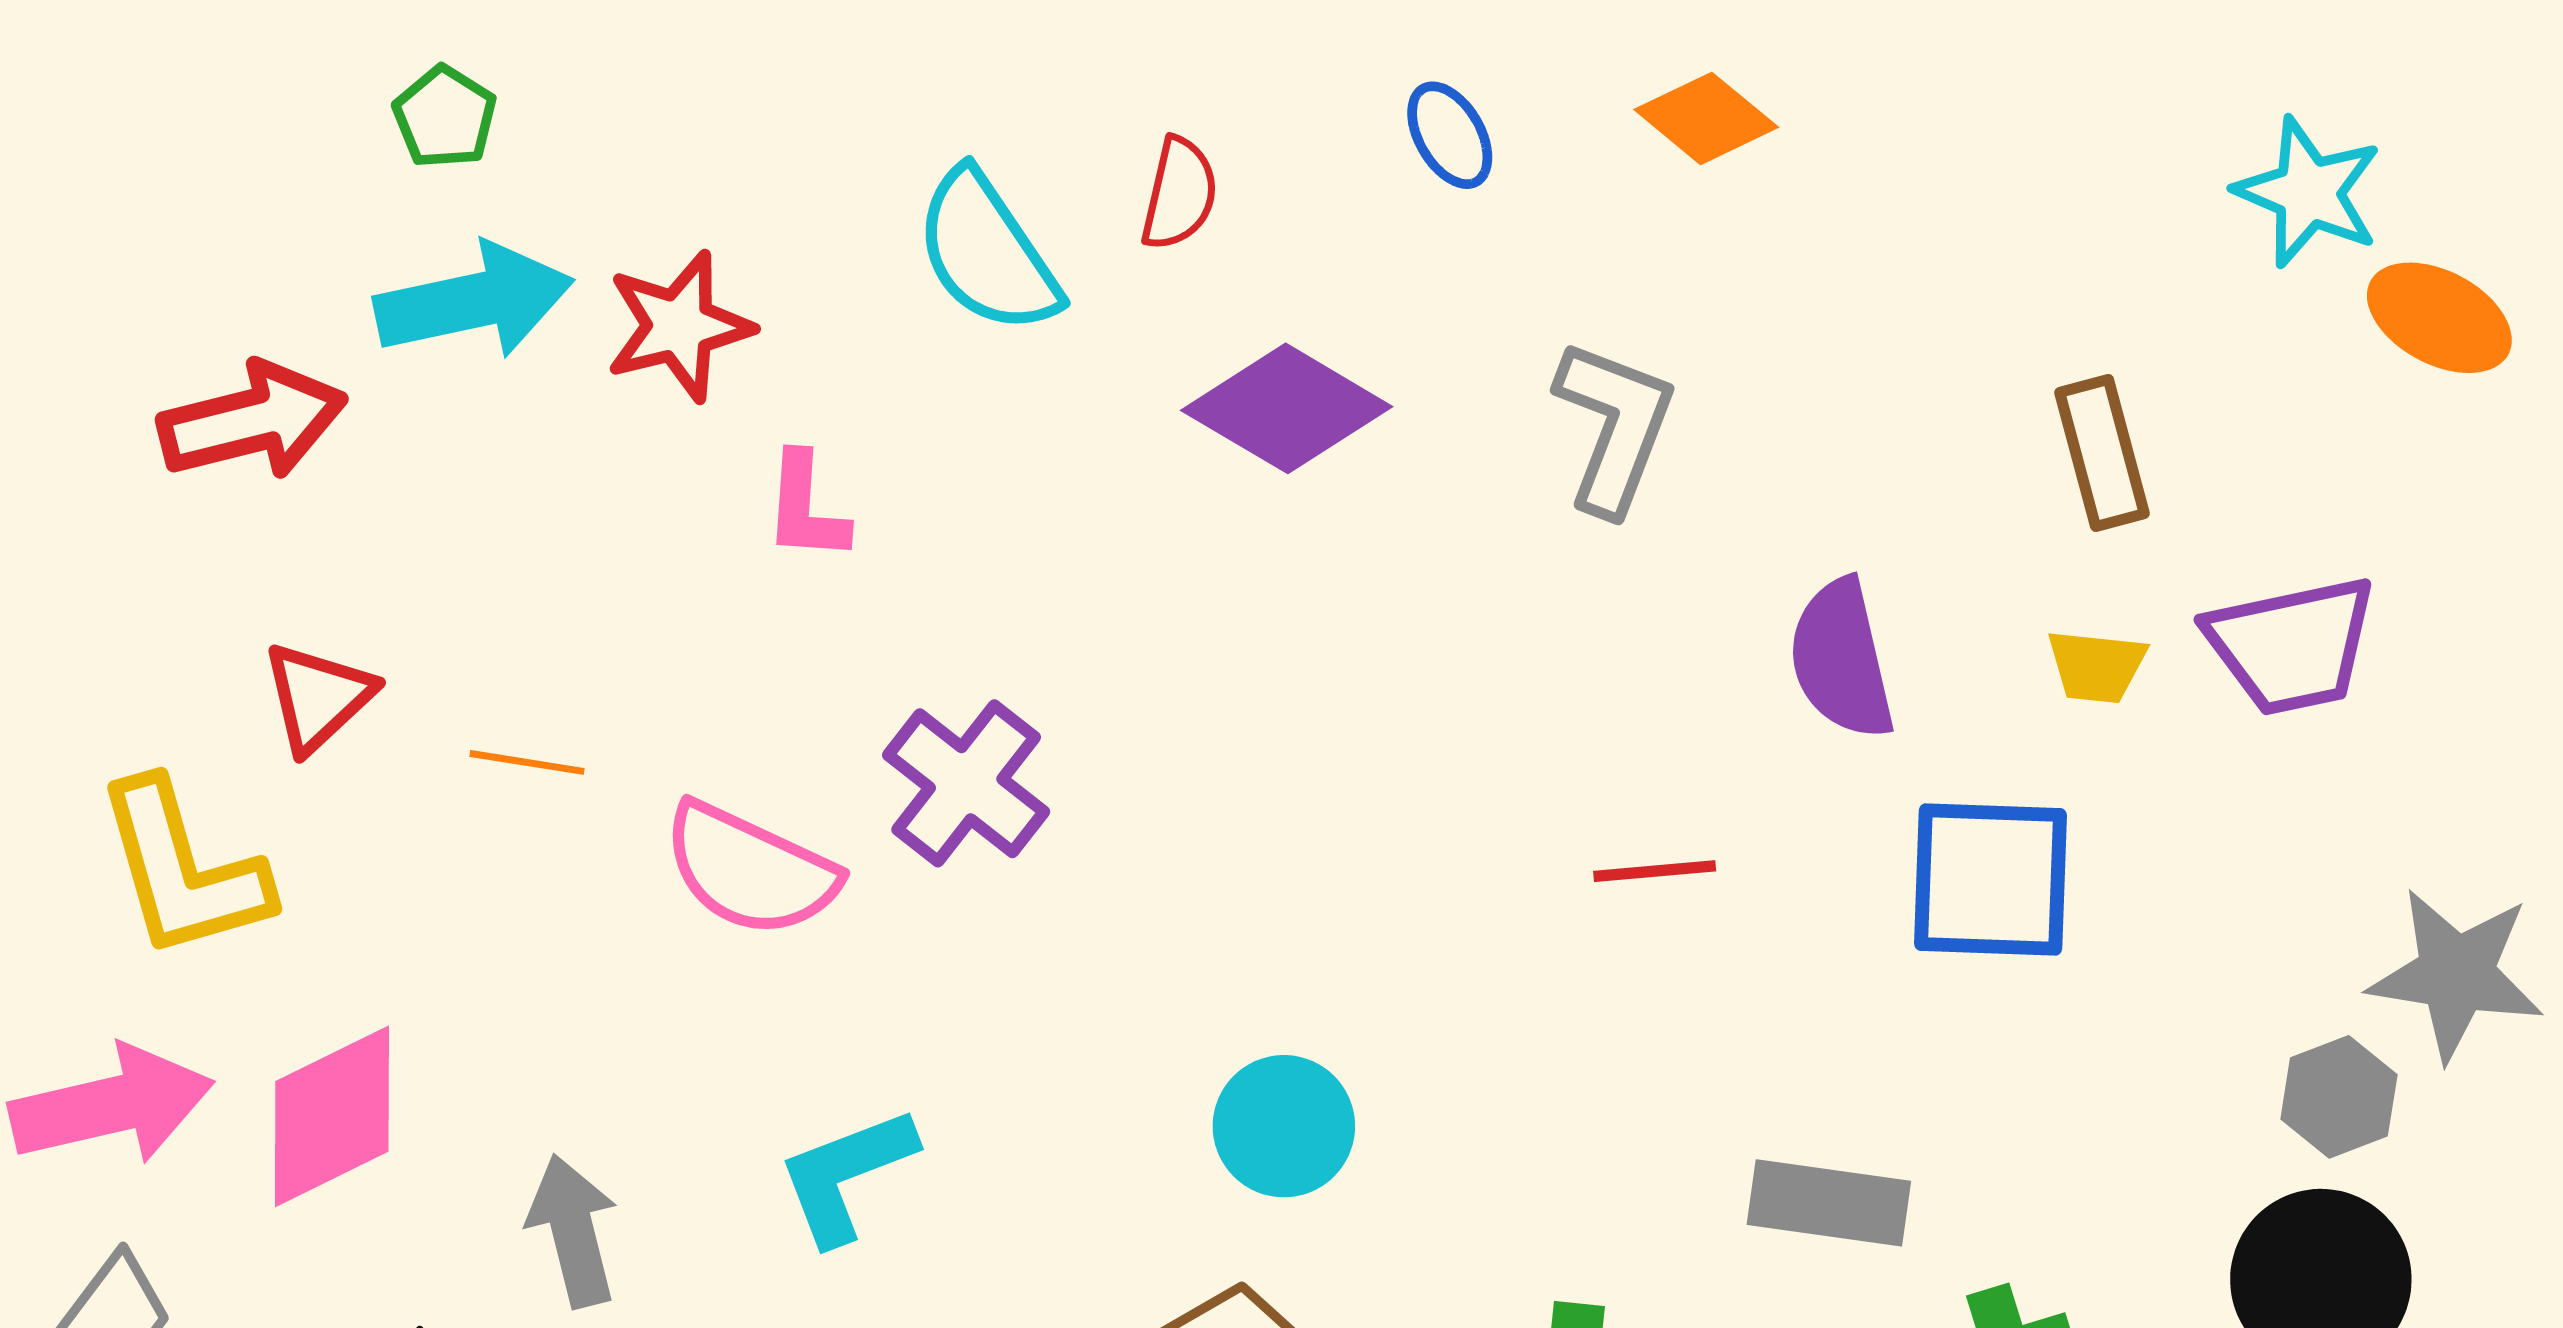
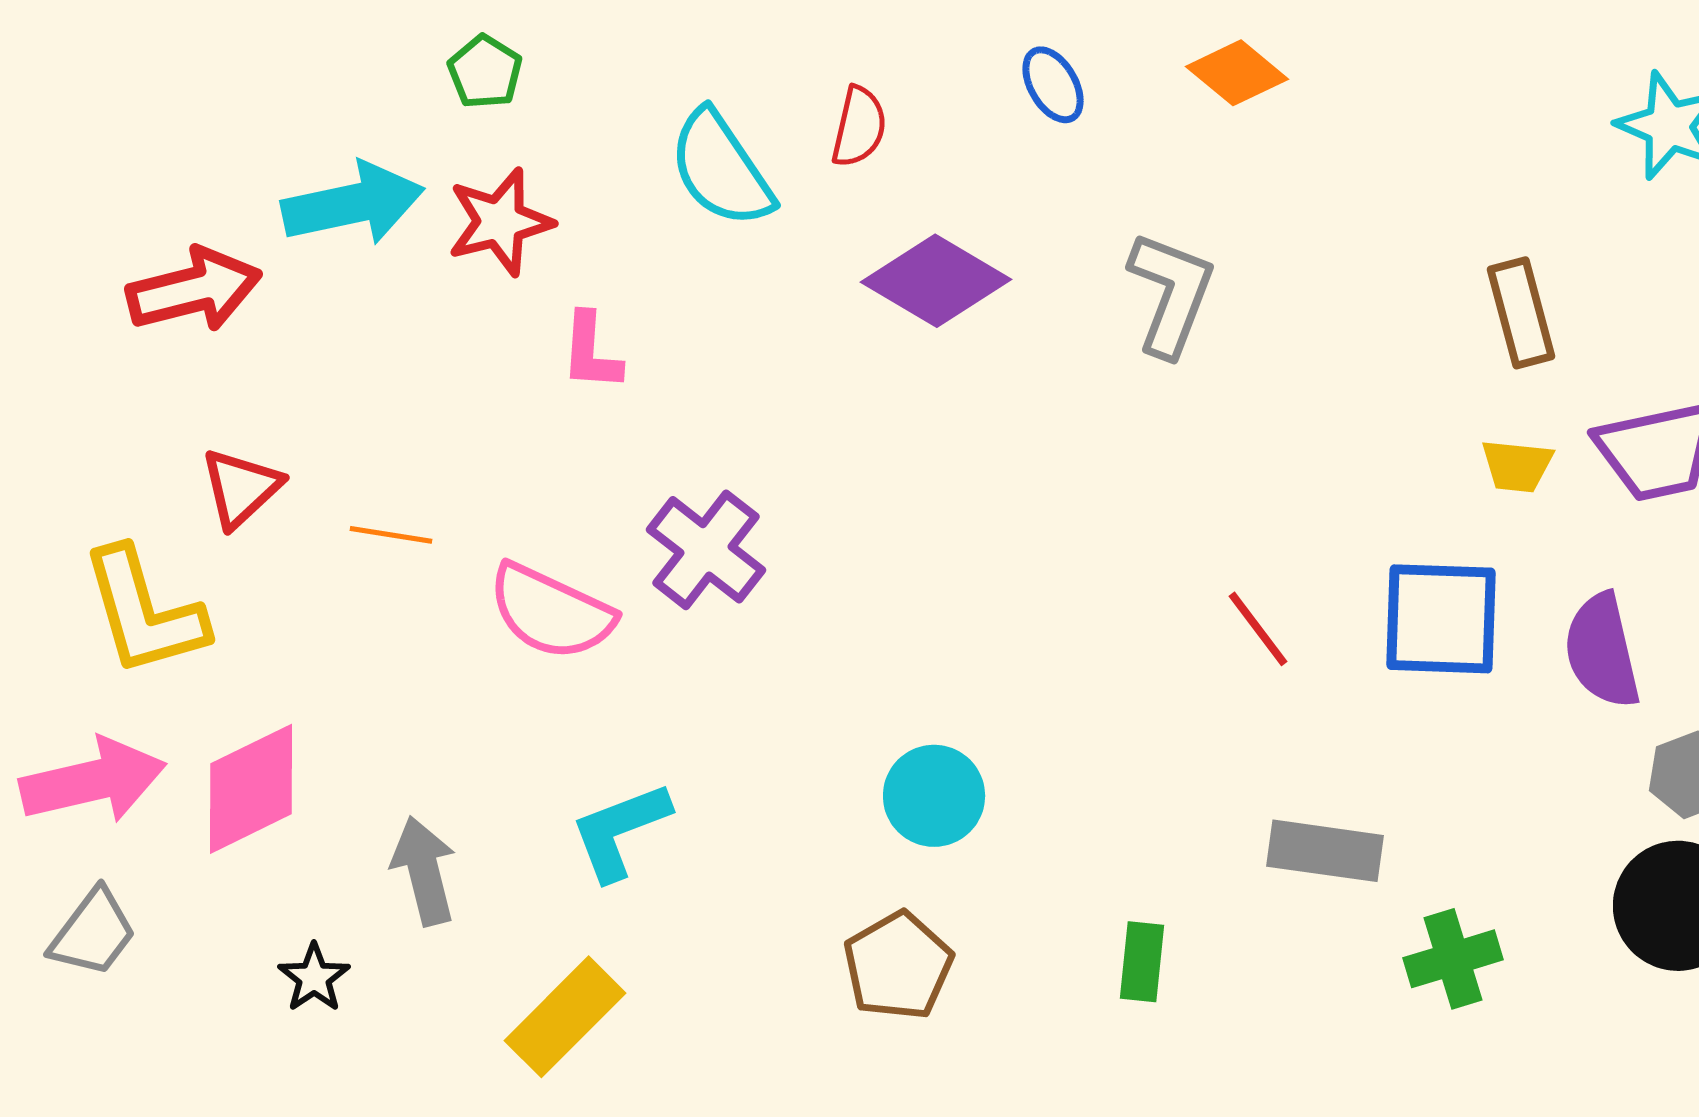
green pentagon: (445, 117) -> (485, 72), moved
purple semicircle: (1841, 659) -> (1602, 651), moved
red line: (1655, 871) -> (1258, 629), moved, turned 58

